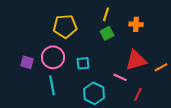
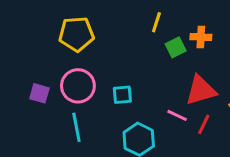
yellow pentagon: (65, 26) -> (76, 34), moved
green square: (107, 33) -> (176, 47), moved
red line: (138, 94) -> (204, 124), moved

